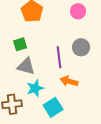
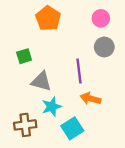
green square: (20, 44) -> (24, 56), moved
gray circle: (81, 47) -> (104, 47), moved

